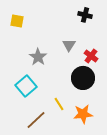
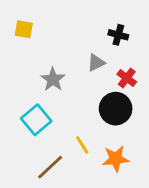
black cross: (85, 15) -> (118, 35), moved
gray triangle: (69, 45) -> (96, 63), turned 32

